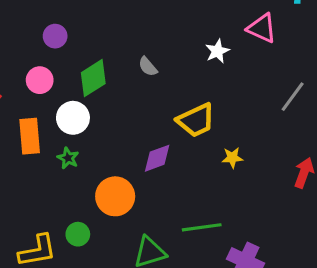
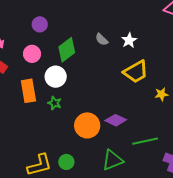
white star: (217, 51) -> (129, 40), moved
purple diamond: (157, 158) -> (116, 120), moved, turned 50
green circle: (78, 234) -> (66, 162), moved

